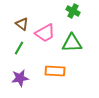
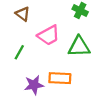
brown triangle: (22, 24) -> (23, 14), moved
purple star: (20, 78) -> (34, 85), moved

